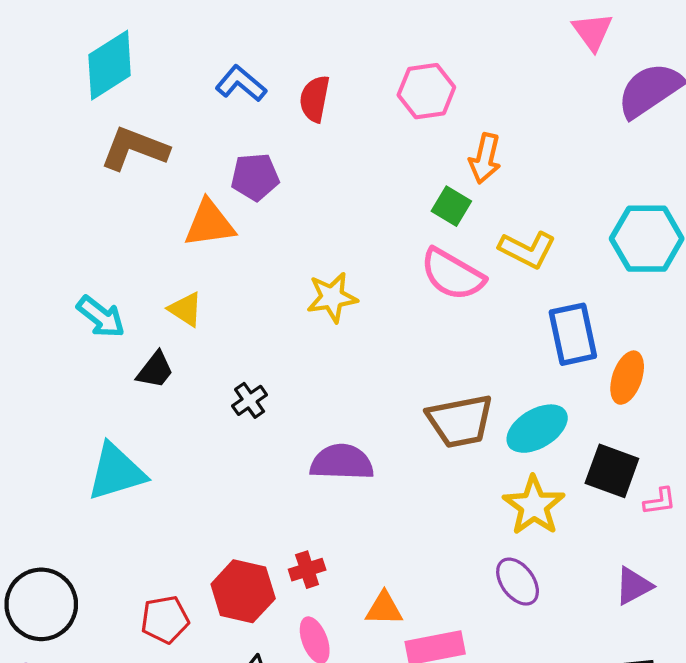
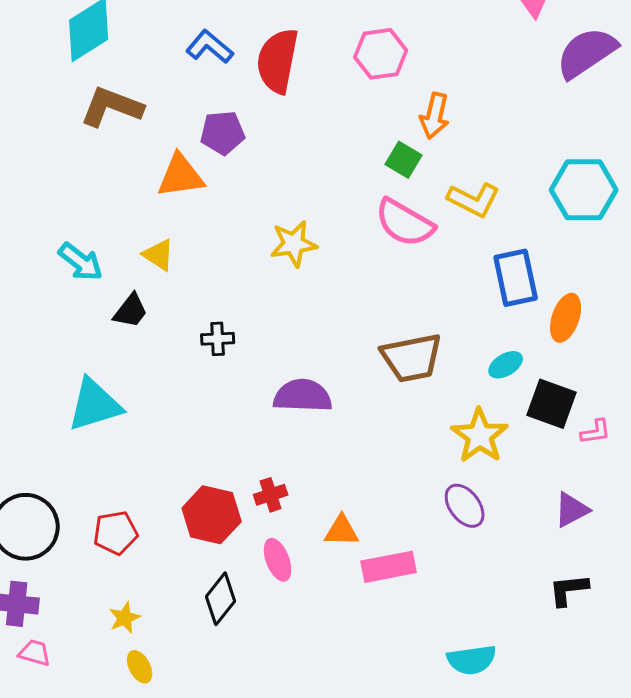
red semicircle: (315, 99) -> (278, 61), size x1.5
black cross: (250, 400) -> (218, 339), turned 32
cyan ellipse: (537, 429) -> (506, 365), moved, size x0.6
red pentagon: (165, 620) -> (116, 533), moved

